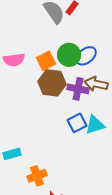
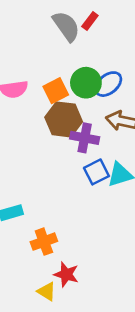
purple cross: (78, 89) -> (85, 138), moved

